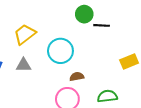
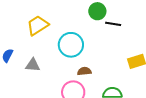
gray triangle: (24, 65) -> (33, 65), moved

